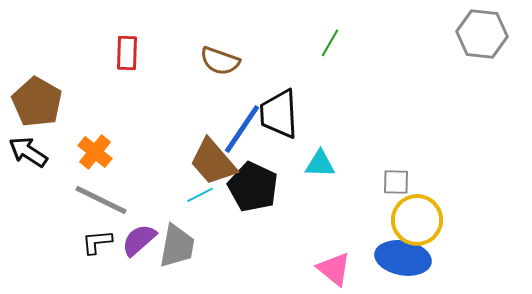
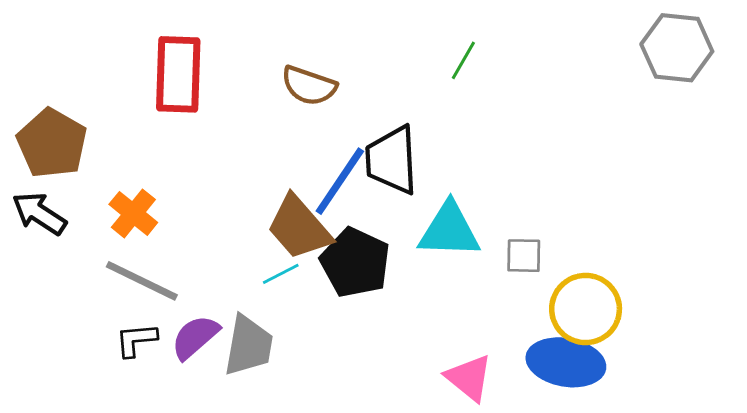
red rectangle: (127, 53) -> (178, 74), size x1.6
cyan triangle: (320, 164) -> (449, 230), size x1.5
gray square: (396, 182) -> (524, 256), moved

